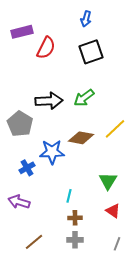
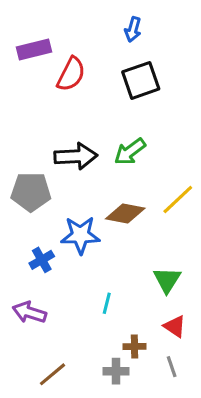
gray pentagon: (20, 124) -> (31, 192), turned -30
brown cross: (75, 218) -> (135, 346), moved
gray line: (117, 244) -> (172, 367), moved, turned -40

